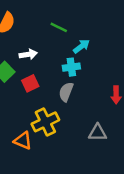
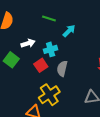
cyan cross: (71, 67) -> (51, 49), moved
red square: (30, 83) -> (41, 65), moved

